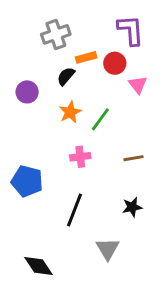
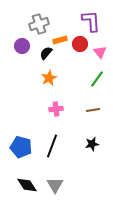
pink triangle: (138, 85) -> (100, 52), moved
purple circle: (27, 92) -> (22, 46), moved
green line: (100, 119) -> (97, 79), moved
blue pentagon: (27, 181) -> (21, 147), moved
gray triangle: (108, 249) -> (55, 185), moved

